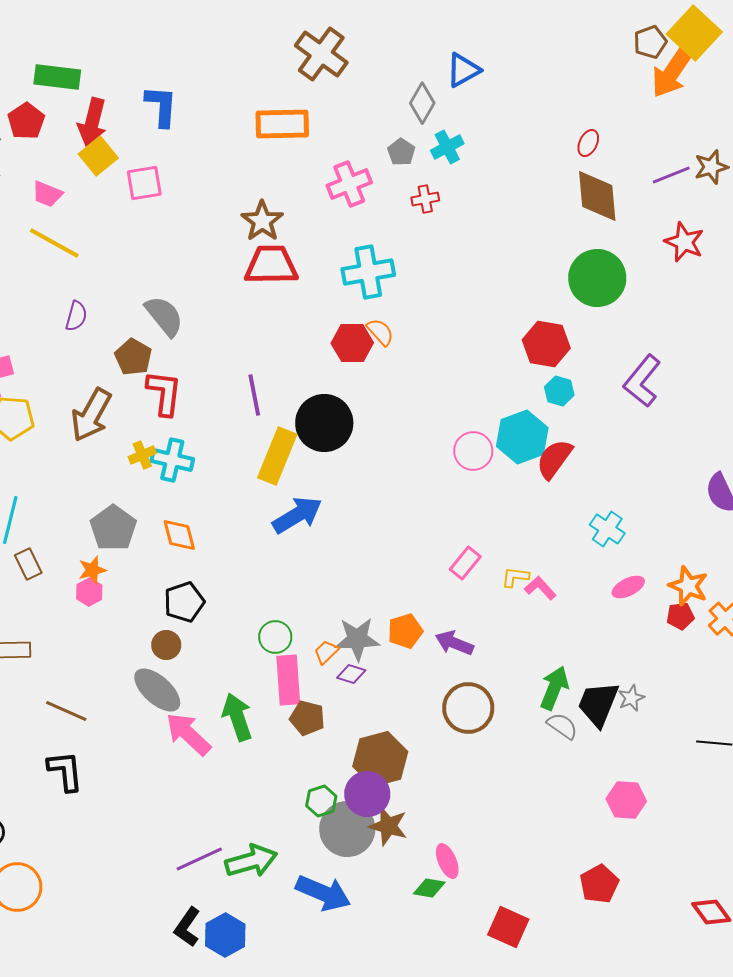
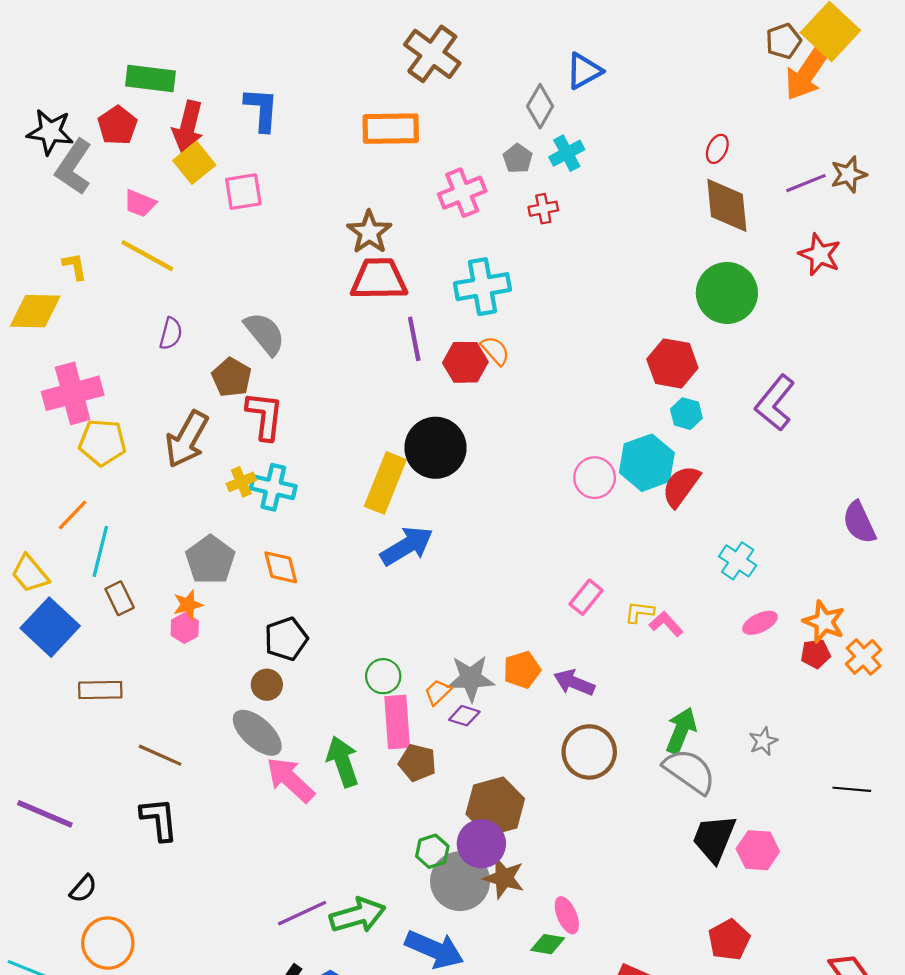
purple line: (254, 395) -> (414, 339), moved
black trapezoid: (598, 704) -> (714, 838), moved
gray semicircle: (562, 726) -> (690, 771), size x1.6

